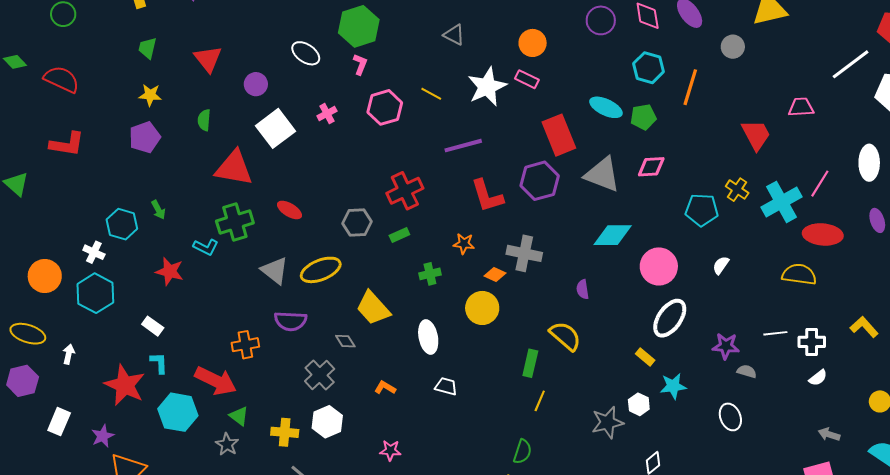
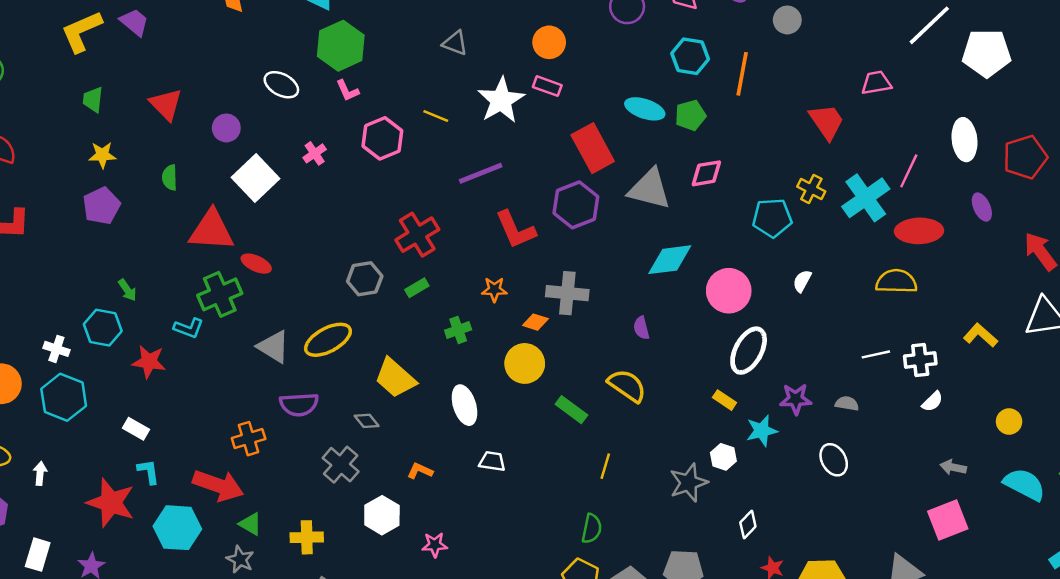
pink L-shape: (360, 64) -> (347, 91), turned 140
red ellipse: (289, 210) -> (256, 264), moved
cyan hexagon: (122, 224) -> (103, 328), moved
purple star: (726, 346) -> (796, 399), moved
green rectangle: (530, 363) -> (571, 410), moved, turned -60
white hexagon: (327, 422) -> (382, 515), moved

